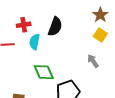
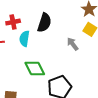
gray arrow: (93, 61) -> (73, 44), moved

